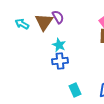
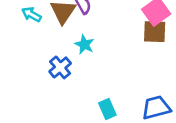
blue cross: (60, 61) -> (60, 67), moved, turned -35

